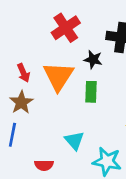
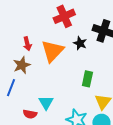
green rectangle: (91, 92) -> (87, 79), moved
cyan triangle: (74, 140) -> (46, 103), moved

